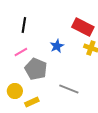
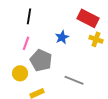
pink line: (21, 52) -> (26, 43), turned -40
yellow circle: (15, 91) -> (20, 73), moved

